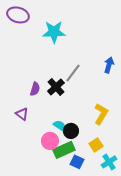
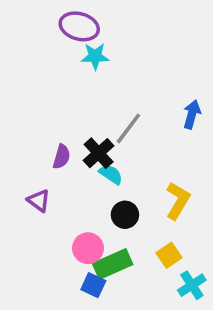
purple ellipse: (18, 15) -> (79, 26), moved
cyan star: (54, 32) -> (95, 56), size x0.7
cyan semicircle: (60, 126) -> (111, 174), moved
black circle: (71, 131) -> (125, 215), moved
blue square: (77, 162) -> (93, 285), moved

